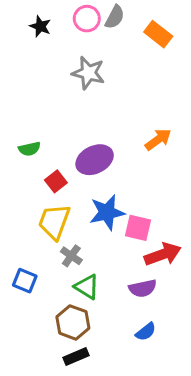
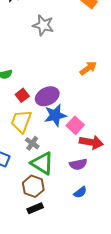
purple ellipse: (95, 160) -> (47, 96), moved
pink square: (138, 228) -> (75, 125), turned 30
red arrow: (163, 254) -> (91, 142), turned 30
green triangle: (87, 287) -> (42, 163), size x1.4

